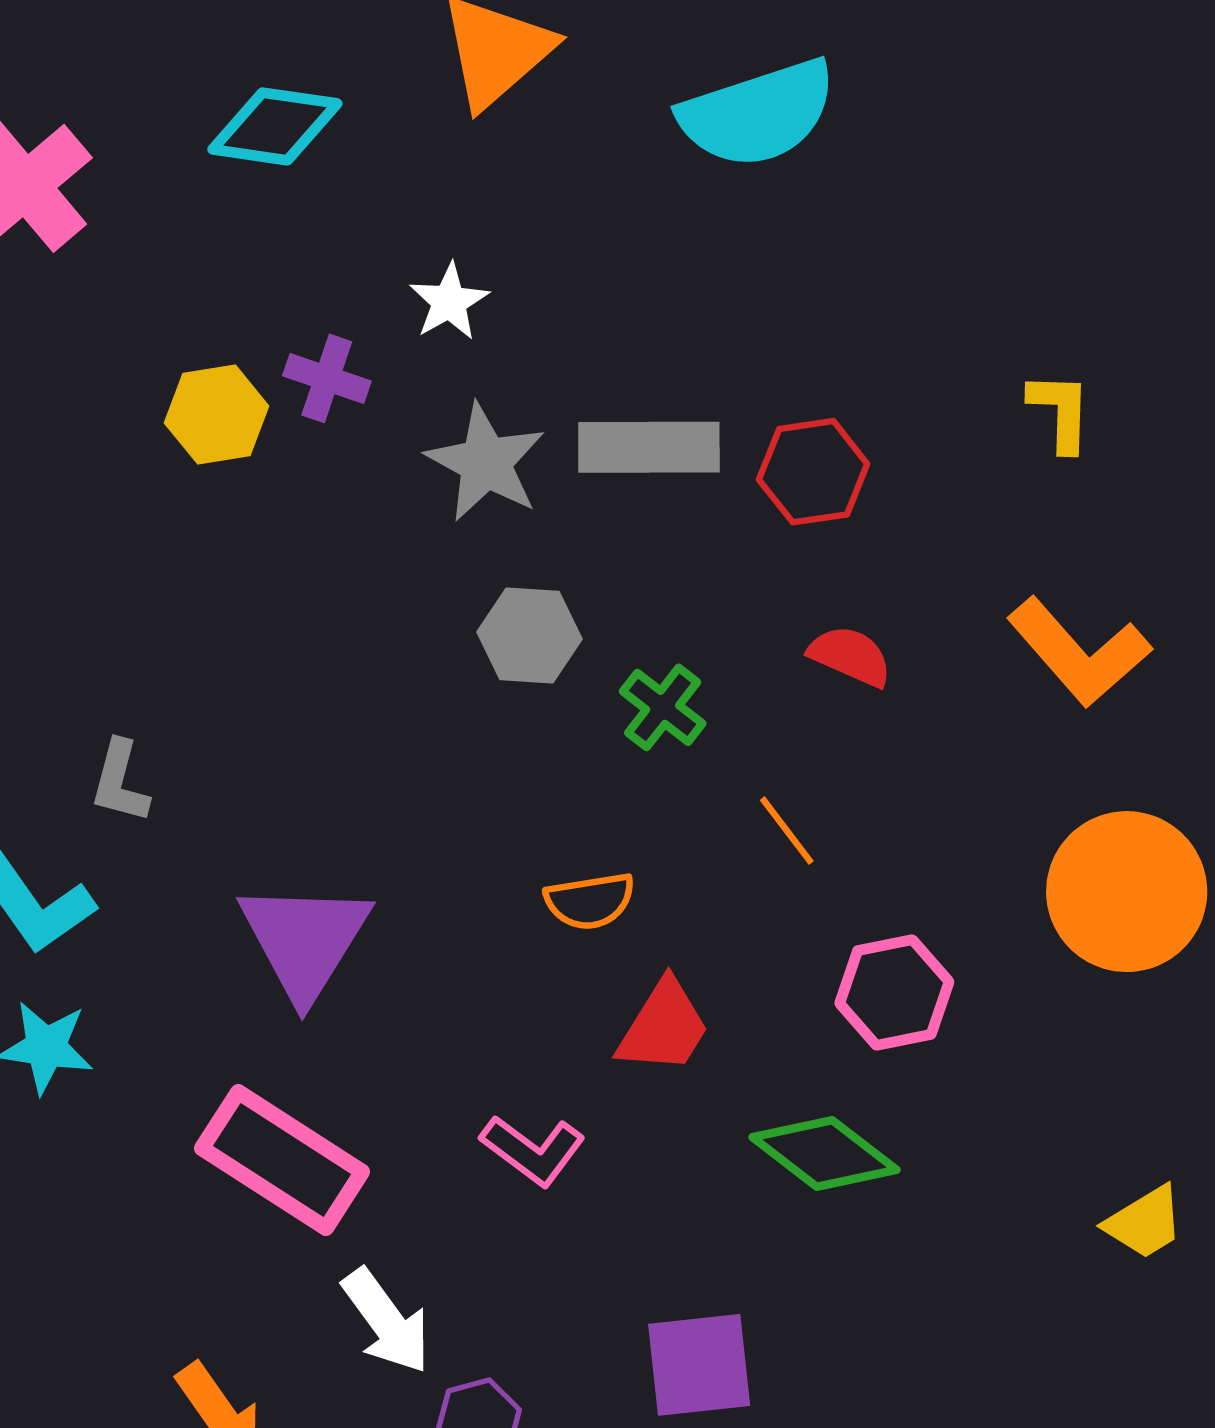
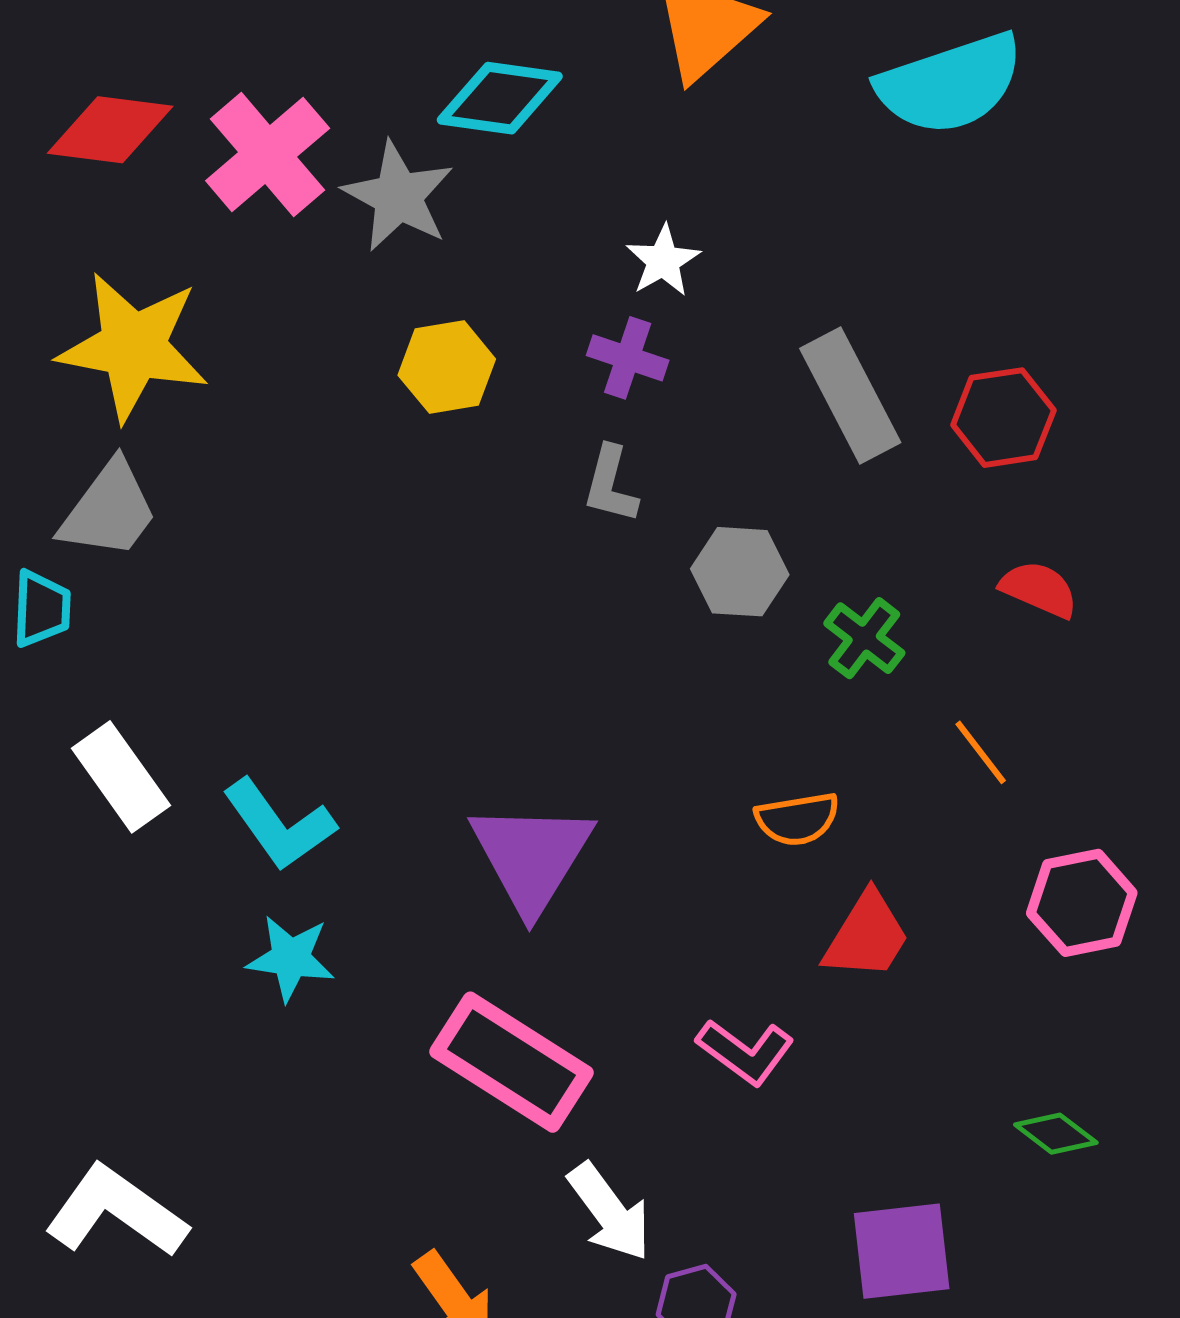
purple cross: (327, 378) -> (628, 358), moved
gray rectangle: (649, 447) -> (850, 396), turned 63
gray star: (486, 462) -> (398, 196), moved
gray L-shape: (120, 782) -> (610, 485), moved
green diamond: (824, 1154) -> (1056, 1134), moved, size x0.6

